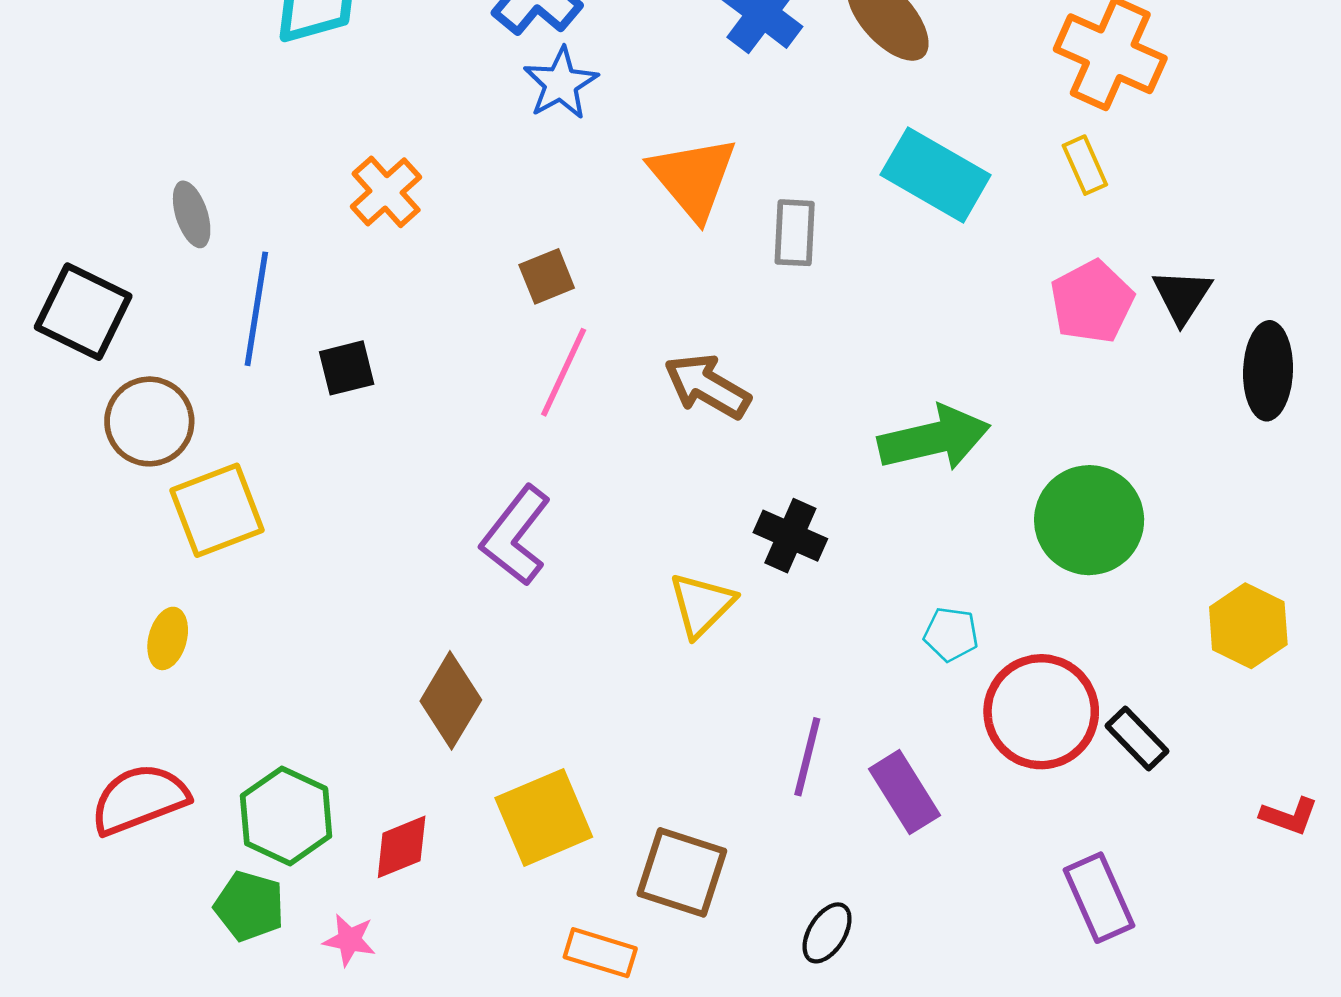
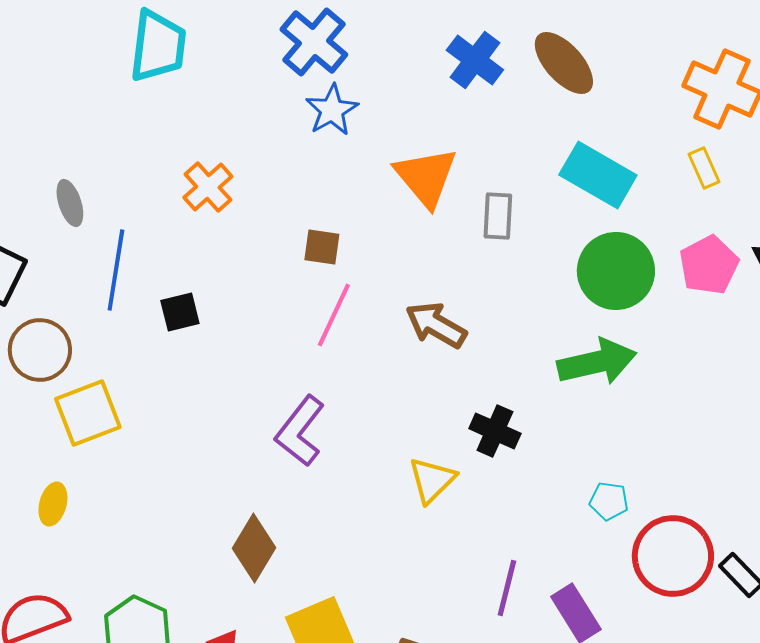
brown square: (547, 276) -> (322, 247), turned 30
green circle: (1089, 520) -> (616, 271), moved

